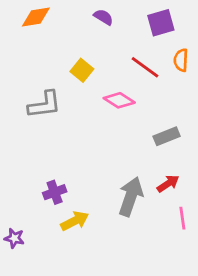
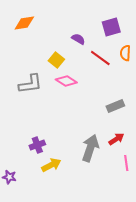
purple semicircle: (103, 17) -> (78, 39), moved
pink diamond: (119, 100) -> (66, 81), moved

